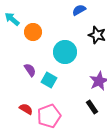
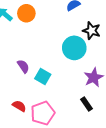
orange circle: (33, 32) -> (26, 13), moved
cyan circle: (65, 52) -> (74, 48), moved

